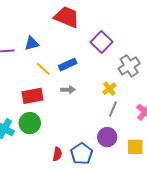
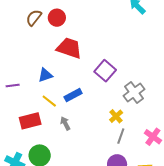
blue triangle: (32, 43) -> (45, 75), moved
gray arrow: (68, 90) -> (65, 123), moved, turned -112
red rectangle: (32, 96) -> (30, 121), moved

